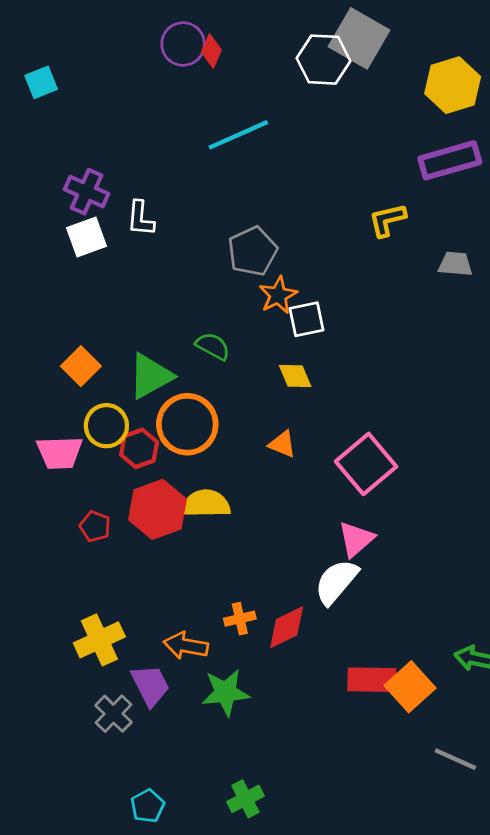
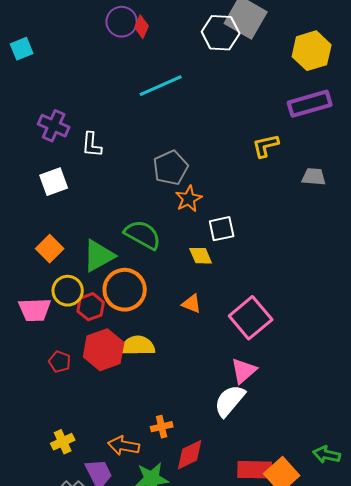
white square: (87, 237) -> (54, 182), moved
white square: (306, 319) -> (222, 229), moved
green semicircle: (213, 346) -> (143, 235), size x1.5
red diamond: (287, 627) -> (190, 455), moved
yellow cross: (99, 640) -> (63, 442), size x0.7

